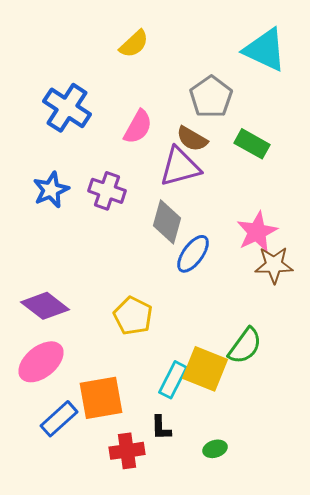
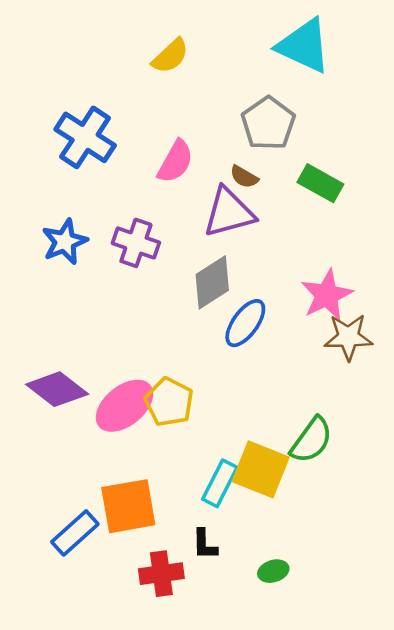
cyan triangle: (265, 50) -> (304, 46), moved
brown semicircle: (192, 139) -> (244, 177), size x0.7
gray diamond: (167, 222) -> (212, 282), turned 42
pink ellipse: (41, 362) -> (125, 406), moved

